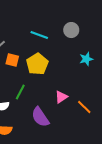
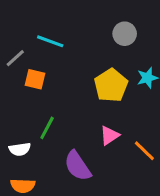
cyan line: (39, 35) -> (50, 41), moved
yellow pentagon: (37, 64) -> (111, 85), moved

